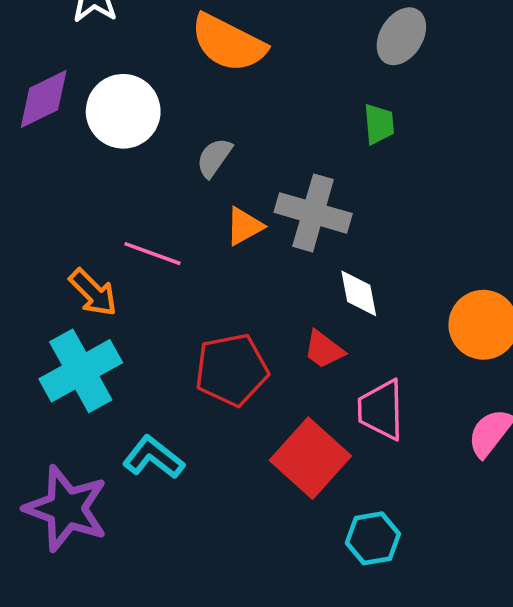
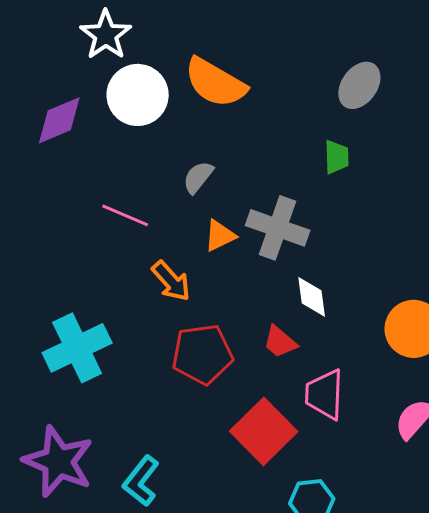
white circle: (123, 111) -> (138, 95), moved
pink line: (153, 254) -> (125, 215), moved
orange arrow: (93, 293) -> (171, 281), moved
cyan L-shape: (153, 457) -> (141, 481), moved, turned -93

